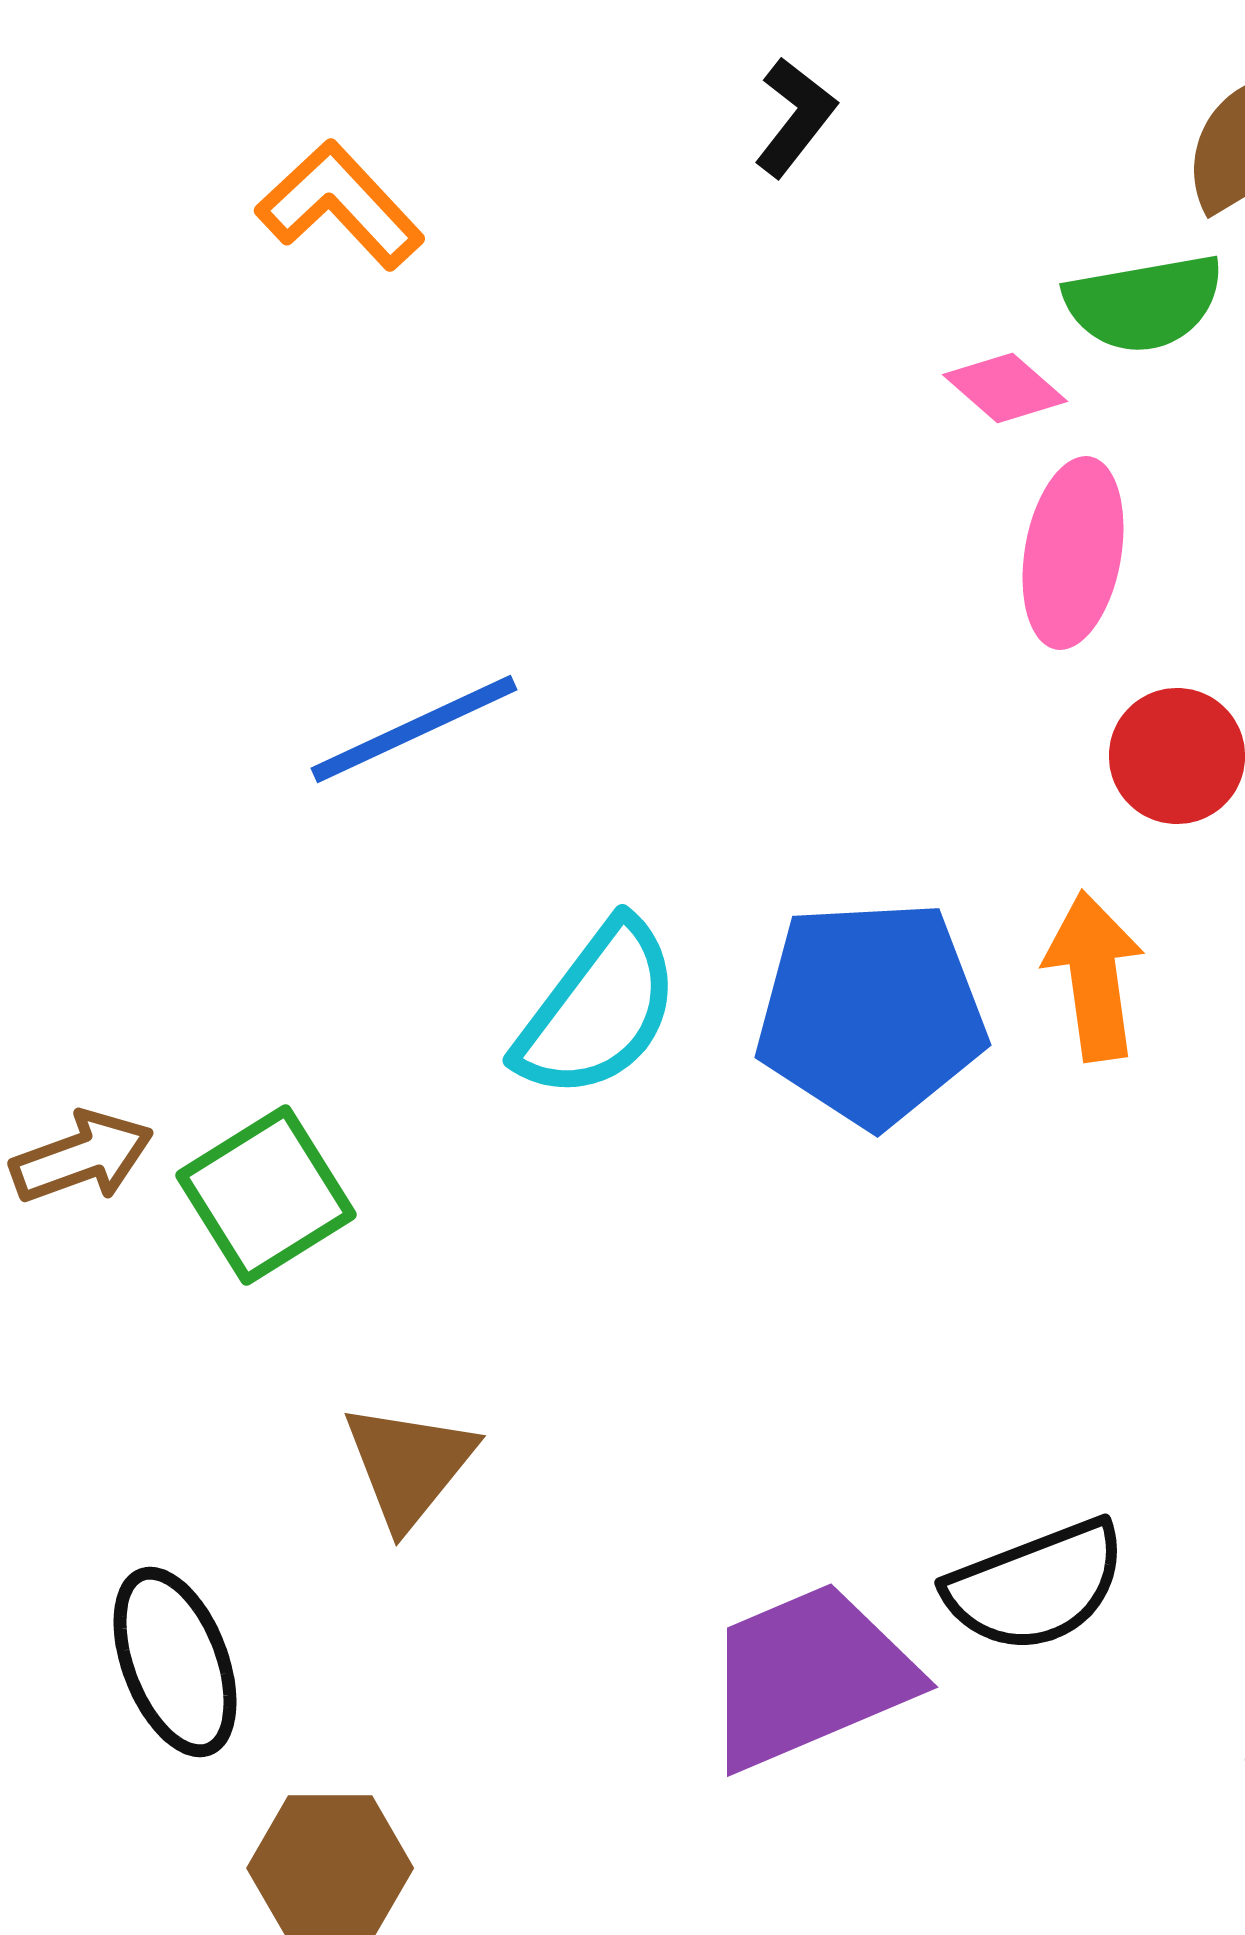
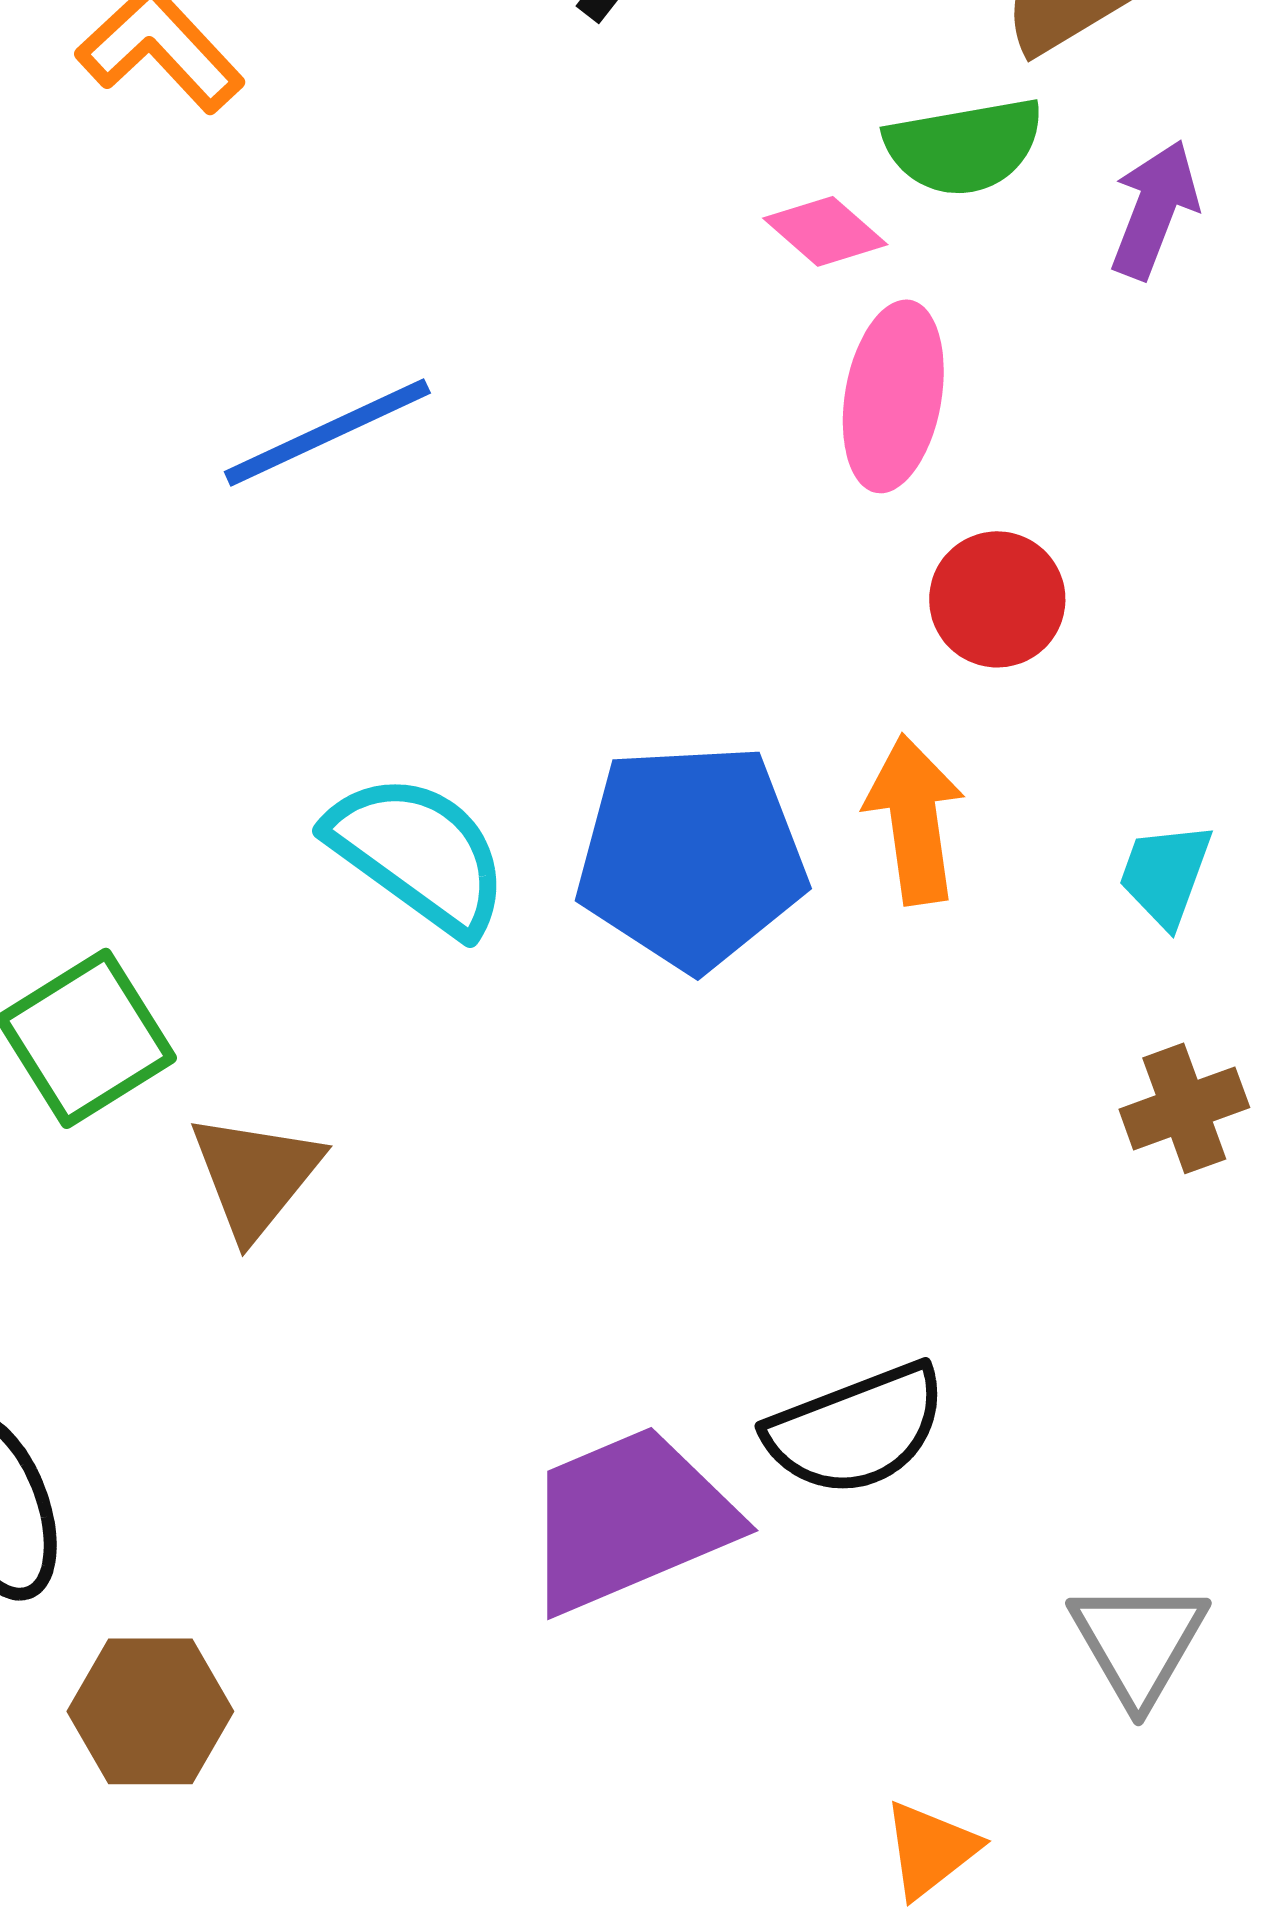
blue line: (414, 729) -> (327, 432), moved
cyan semicircle: (598, 1010) -> (418, 853), turned -91
brown triangle: (409, 1465) -> (255, 1175), moved

